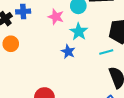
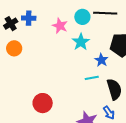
blue star: (68, 52) -> (101, 60), moved
cyan line: (106, 52) -> (92, 78), moved

